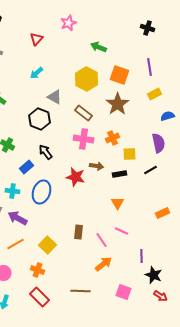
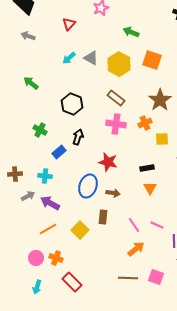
gray triangle: (54, 97) -> (91, 58), moved
brown star: (118, 104) -> (160, 100), moved
black arrow: (46, 152) -> (78, 137), turned 56
brown arrow: (96, 166) -> (113, 193), moved
black rectangle: (120, 174) -> (147, 168), moved
blue ellipse: (42, 192) -> (88, 186), moved
pink line: (122, 231) -> (157, 225), moved
brown rectangle: (78, 232) -> (103, 217), moved
orange cross: (38, 270) -> (56, 258), moved
brown line: (80, 291) -> (128, 278), moved

